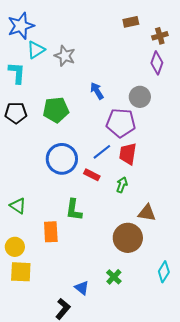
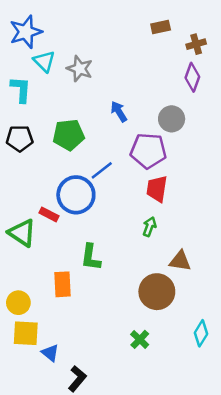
cyan triangle: (36, 50) -> (44, 61), turned -42
blue line: (102, 152) -> (102, 170), moved
red rectangle: (92, 175) -> (49, 214), moved
green triangle: (18, 206) -> (22, 233), moved, size x1.4
blue triangle: (82, 288) -> (50, 353), moved

